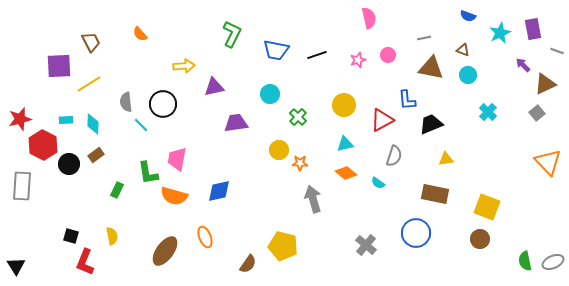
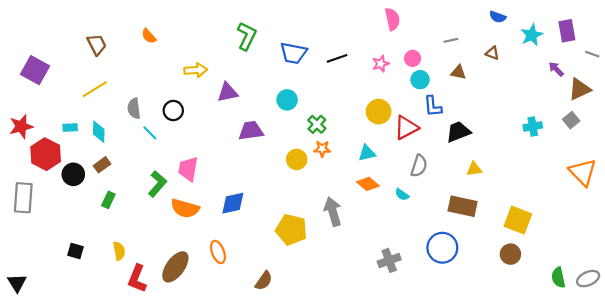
purple square: (59, 66) -> (35, 70), moved, turned 32
brown triangle: (431, 68) -> (458, 72), size x0.6
cyan circle: (468, 75) -> (420, 80), moved
black circle: (163, 104) -> (173, 111), size x0.7
yellow circle: (344, 105) -> (379, 112), moved
cyan cross: (488, 112) -> (533, 126), moved, turned 36
orange star: (300, 163) -> (322, 149), moved
green L-shape: (148, 173) -> (157, 184), turned -130
green rectangle: (117, 190) -> (108, 200), moved
gray cross: (366, 245) -> (389, 260), turned 30
yellow pentagon: (283, 246) -> (291, 230), moved
red L-shape: (85, 262) -> (137, 279), moved

